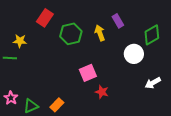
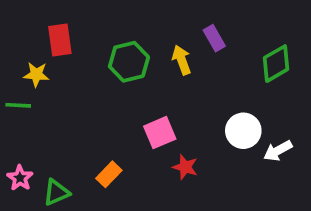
red rectangle: (45, 18) -> (60, 40), moved, turned -42
white circle: (134, 54) -> (243, 131), moved
orange rectangle: (57, 105) -> (109, 174), moved

